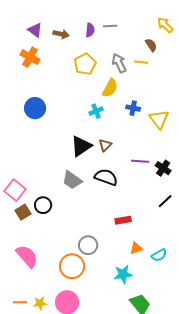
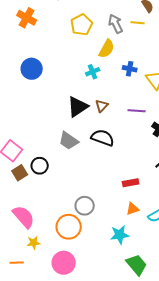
purple line: (140, 161) -> (137, 111), moved
red rectangle: (123, 220) -> (131, 183), moved
yellow star: (40, 303) -> (34, 243), moved

